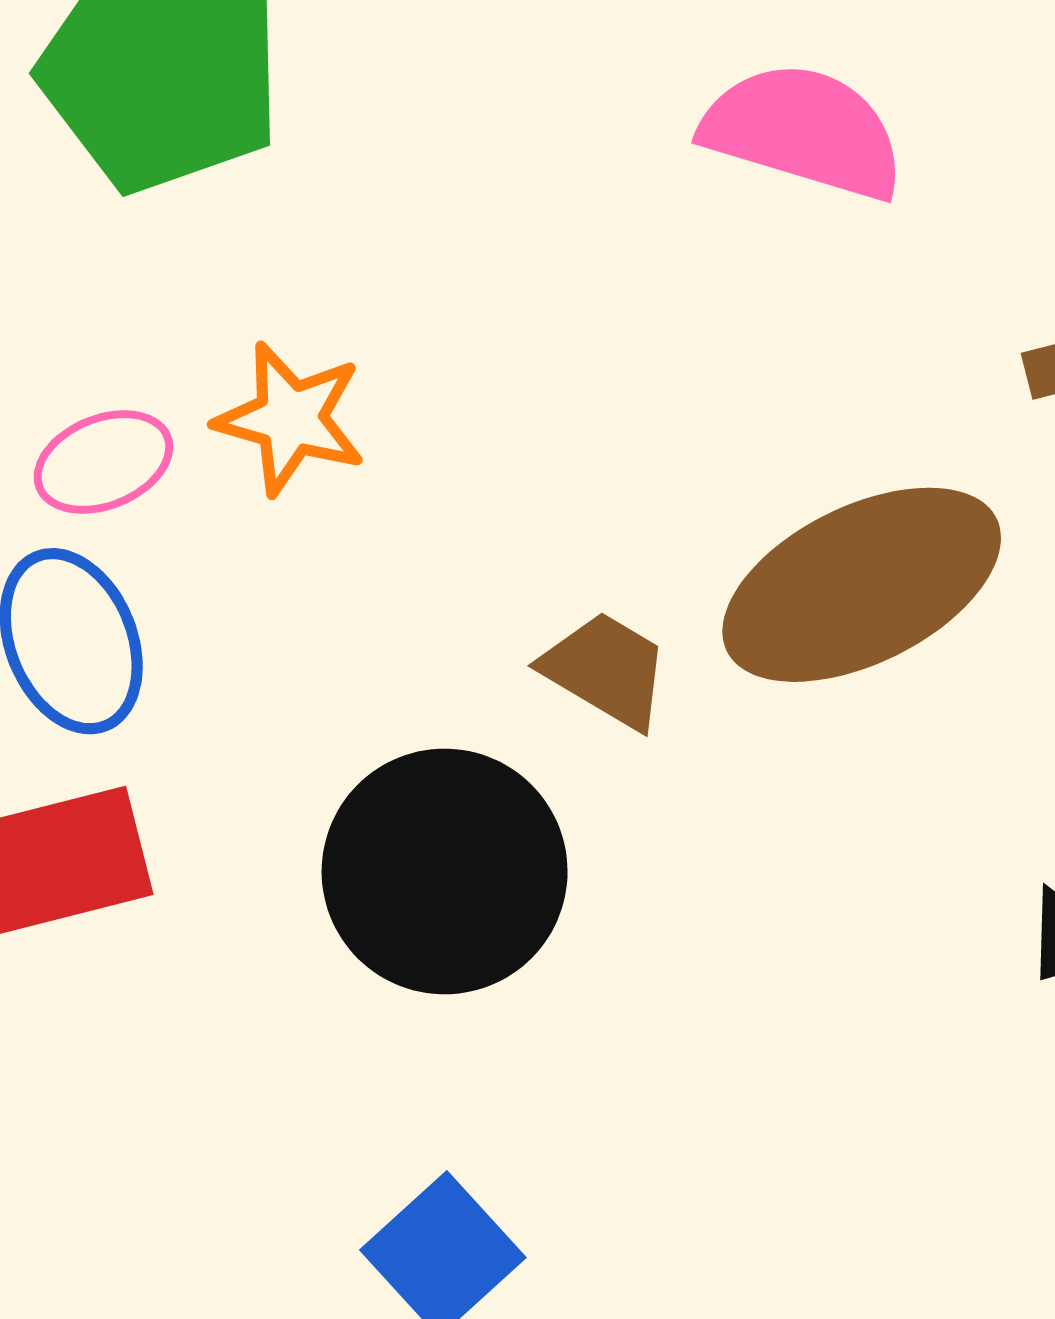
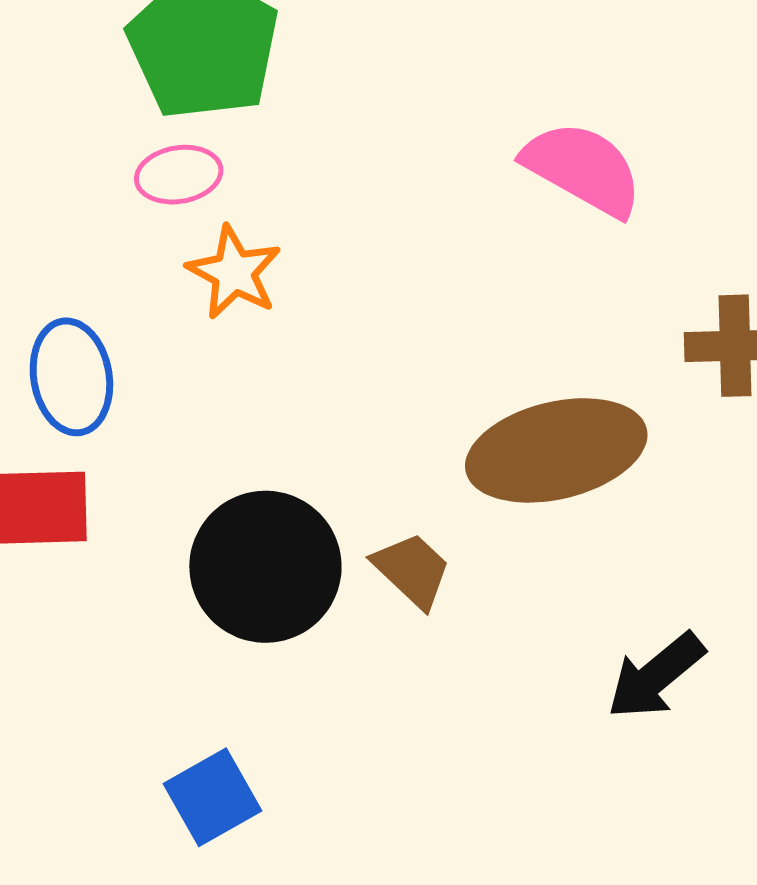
pink ellipse: (103, 462) -> (179, 175), moved
brown trapezoid: (606, 670) -> (412, 570), moved

